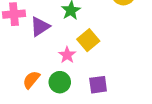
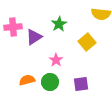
yellow square: (88, 40) -> (87, 42), moved
orange semicircle: (31, 80) -> (27, 80), turned 35

